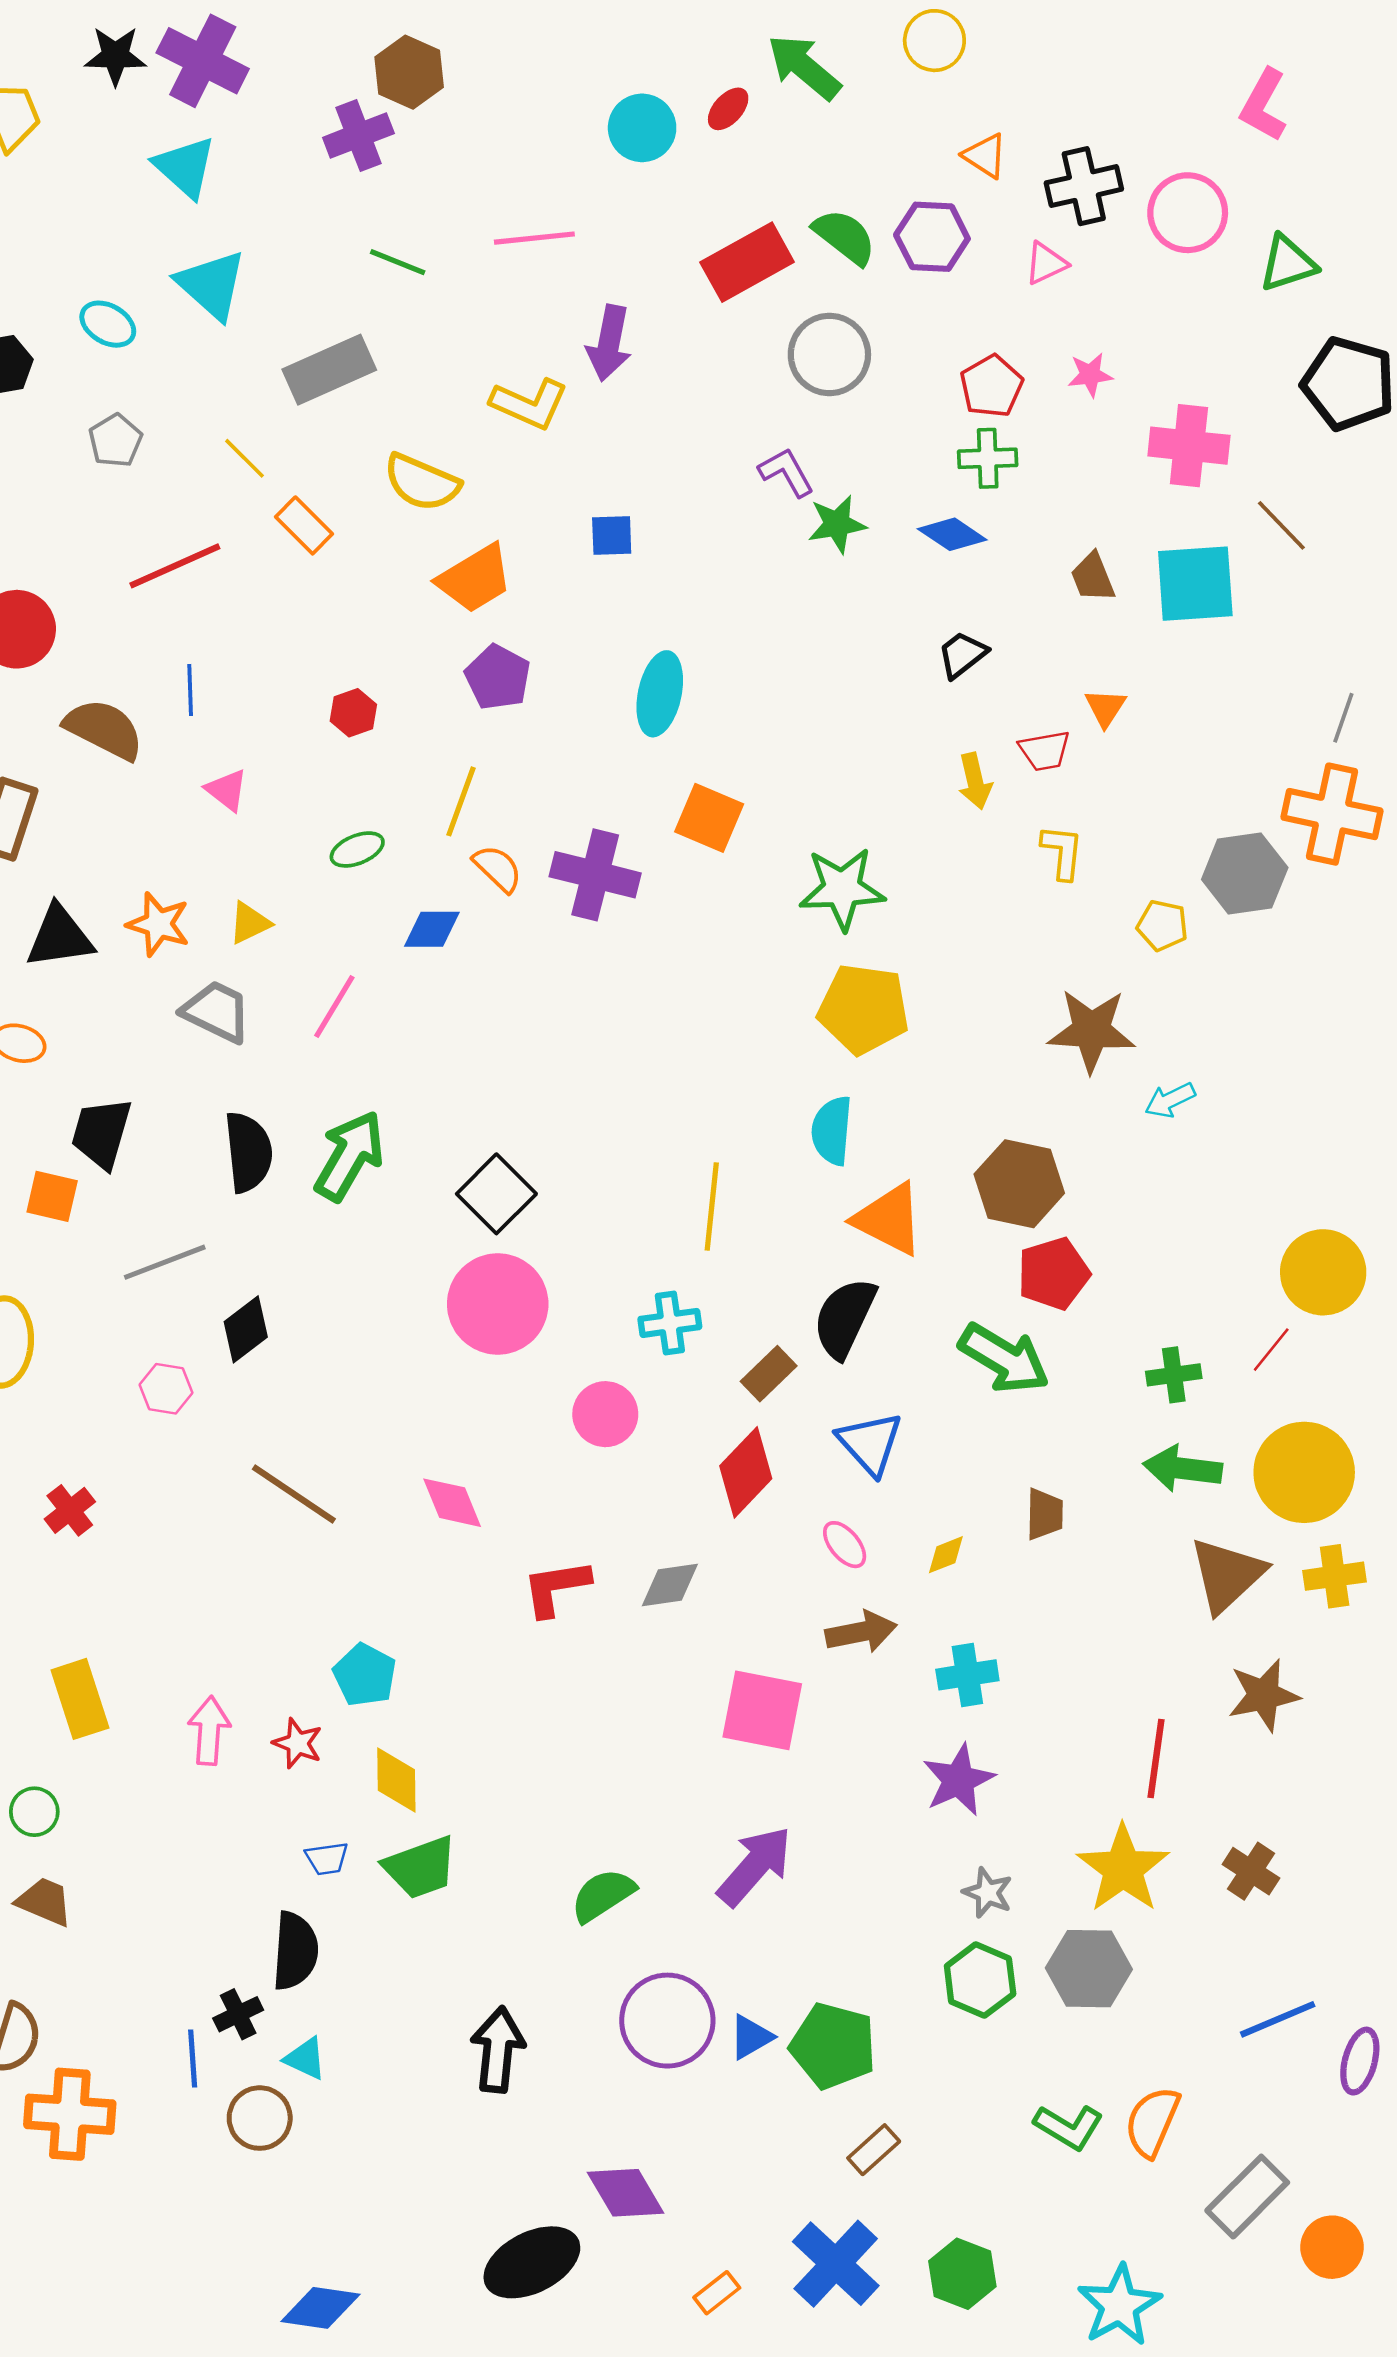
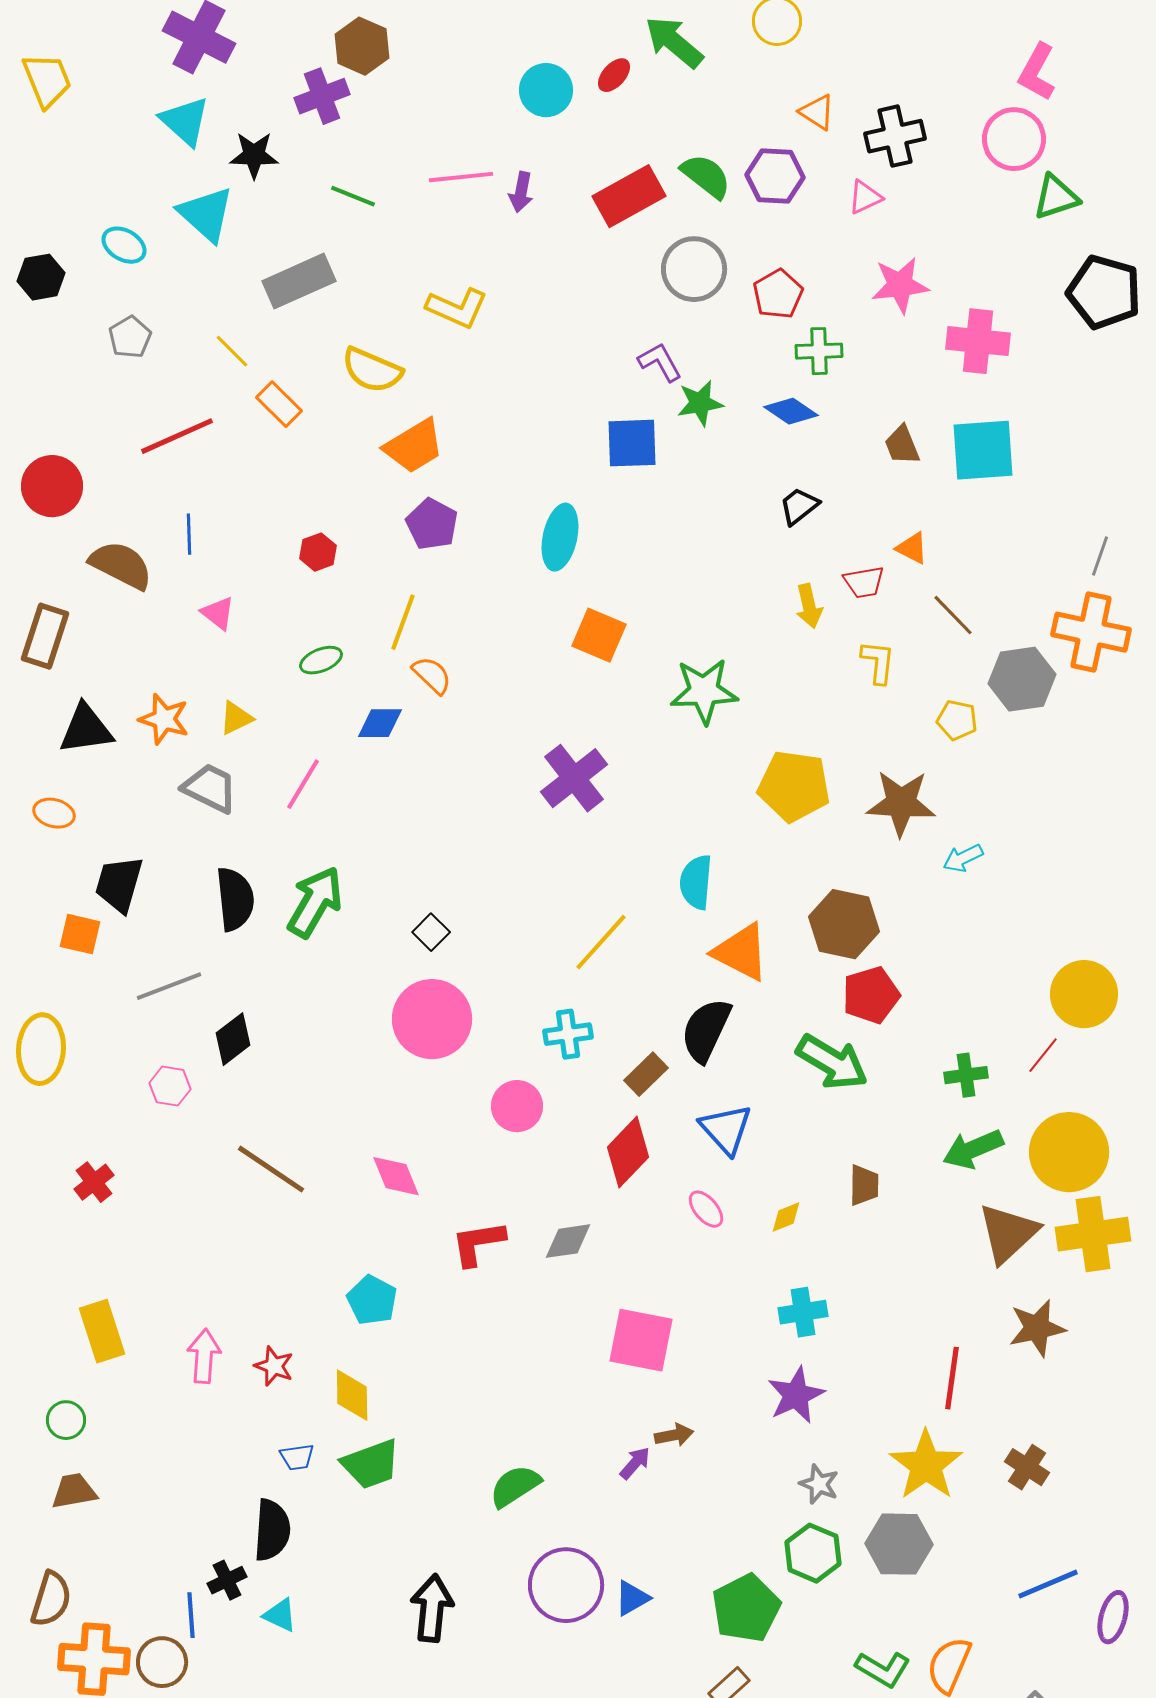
black star: (115, 56) -> (254, 155), moved
pink circle: (1188, 213) -> (1014, 139), moved
purple arrow: (609, 343) -> (521, 192), moved, size x0.7
pink star: (1090, 375) -> (900, 285), size x1.6
red pentagon: (991, 386) -> (778, 294), moved
brown line: (1281, 525) -> (953, 615), moved
blue square: (612, 536) -> (632, 443), moved, size x1.5
orange triangle: (1105, 708) -> (912, 548), turned -36
purple cross: (595, 875) -> (574, 778), moved, turned 38
yellow pentagon: (864, 1009) -> (794, 786), moved
black square: (496, 1194) -> (431, 932), size x0.6
yellow line: (712, 1207) -> (601, 942), turned 36
green arrow: (1183, 1469) -> (973, 1149), turned -30
yellow cross: (1335, 1576) -> (1093, 1234), size x1.5
brown arrow: (861, 1632) -> (674, 1435), moved, size x0.7
cyan pentagon: (365, 1675) -> (372, 1300), moved
purple arrow: (755, 1866) -> (635, 1463), size x0.5
brown trapezoid: (44, 1902) -> (74, 1491), turned -33
green pentagon: (833, 2046) -> (746, 1608), moved, turned 30
brown circle: (260, 2118) -> (162, 1662), moved

